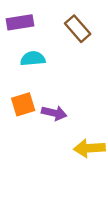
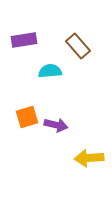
cyan semicircle: (33, 59) -> (50, 71), moved

